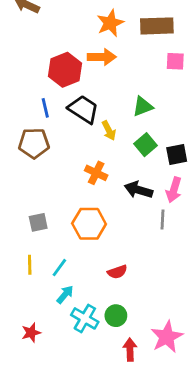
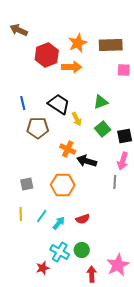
red hexagon: (65, 70) -> (47, 55), moved
blue line: (45, 108) -> (23, 103), moved
brown pentagon: (34, 143) -> (38, 128), moved
black arrow: (139, 190) -> (87, 161), moved
cyan arrow: (65, 294) -> (59, 223), moved
red star: (31, 333) -> (43, 268), moved

